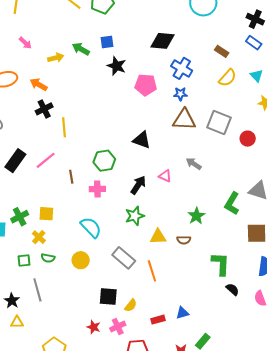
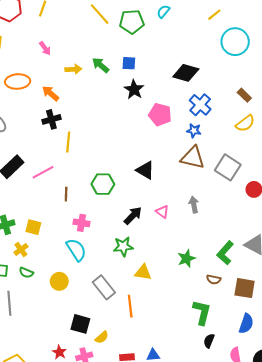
gray arrow: (194, 164) -> (194, 205), turned 35
pink cross: (97, 189) -> (82, 223), moved
brown semicircle: (184, 240) -> (214, 279), moved
black semicircle: (232, 289) -> (209, 341), turned -120

